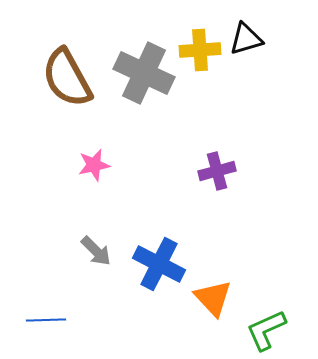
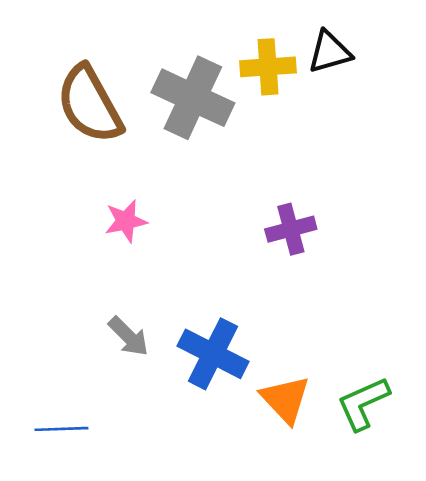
green L-shape: (266, 330) -> (363, 403), moved

